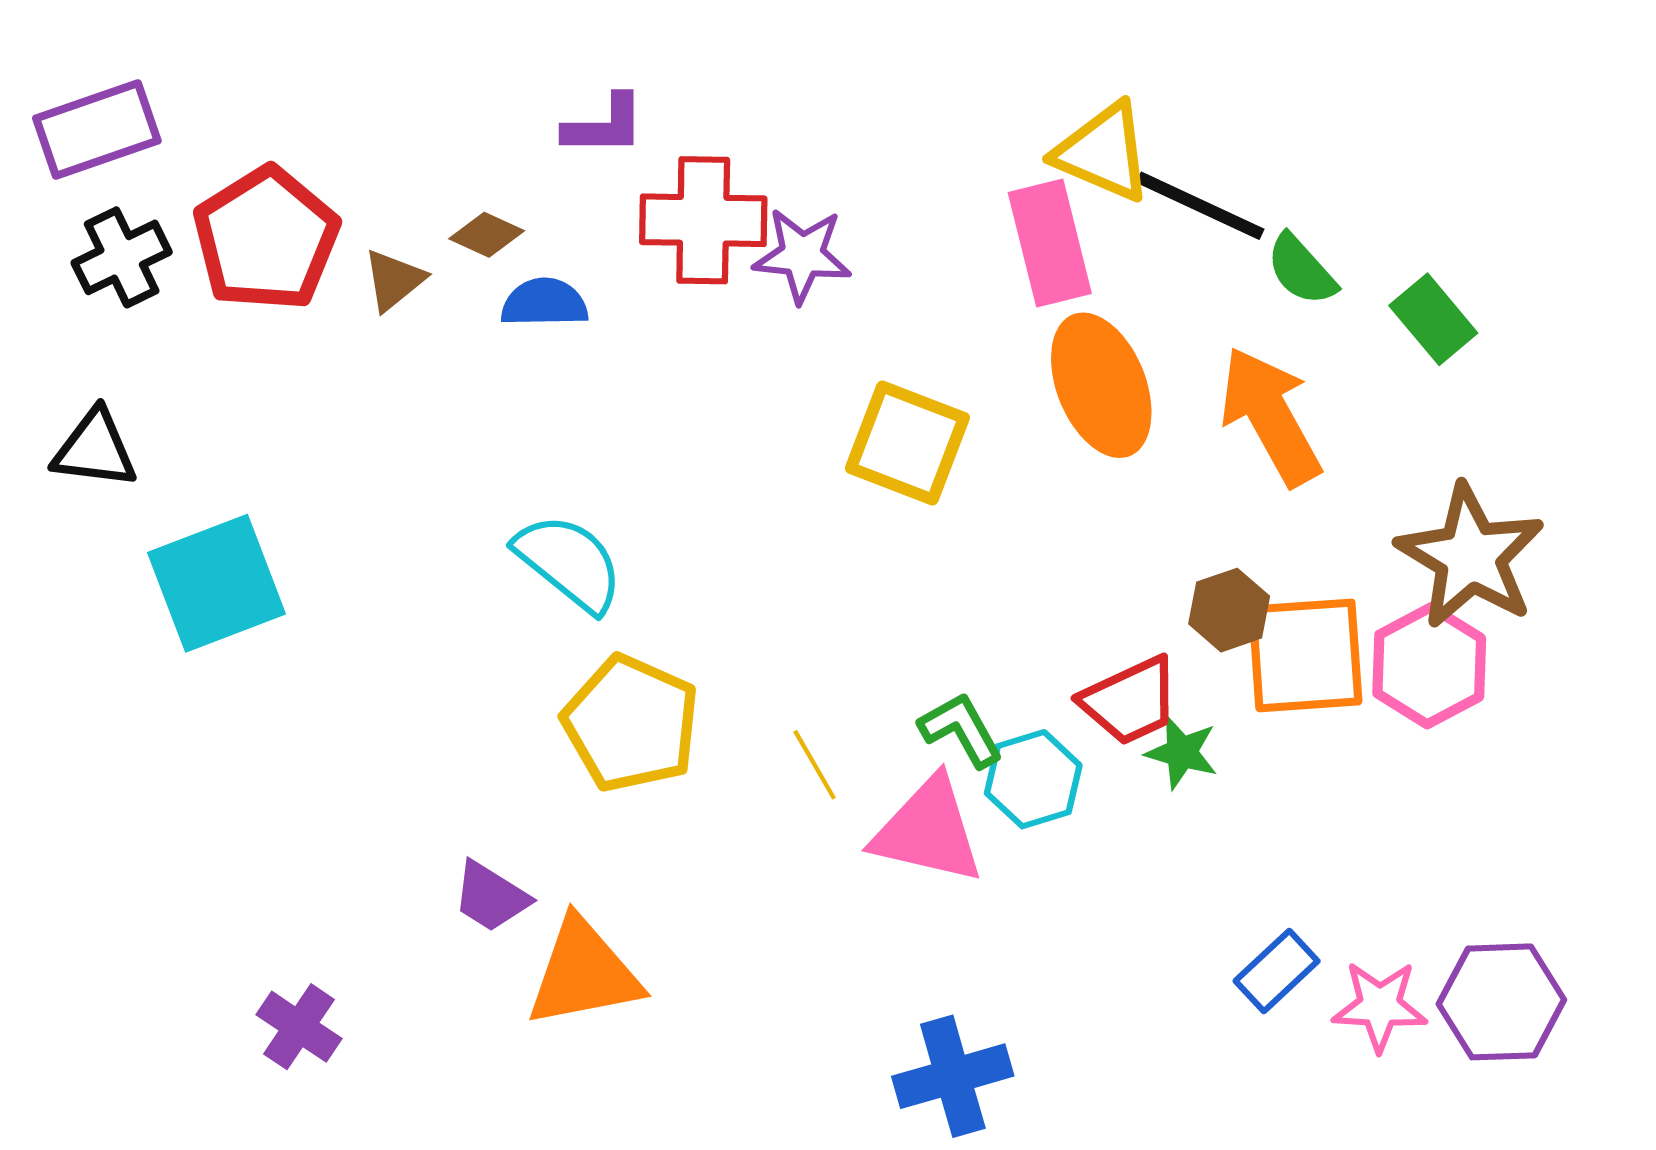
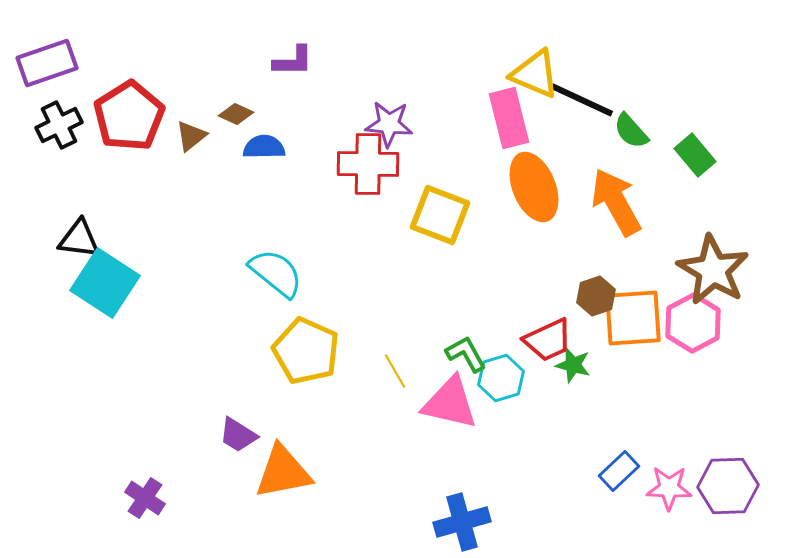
red cross: (703, 220) -> (368, 164), moved
black triangle: (95, 449) -> (79, 239), moved
cyan square: (216, 583) -> (105, 283), turned -36

